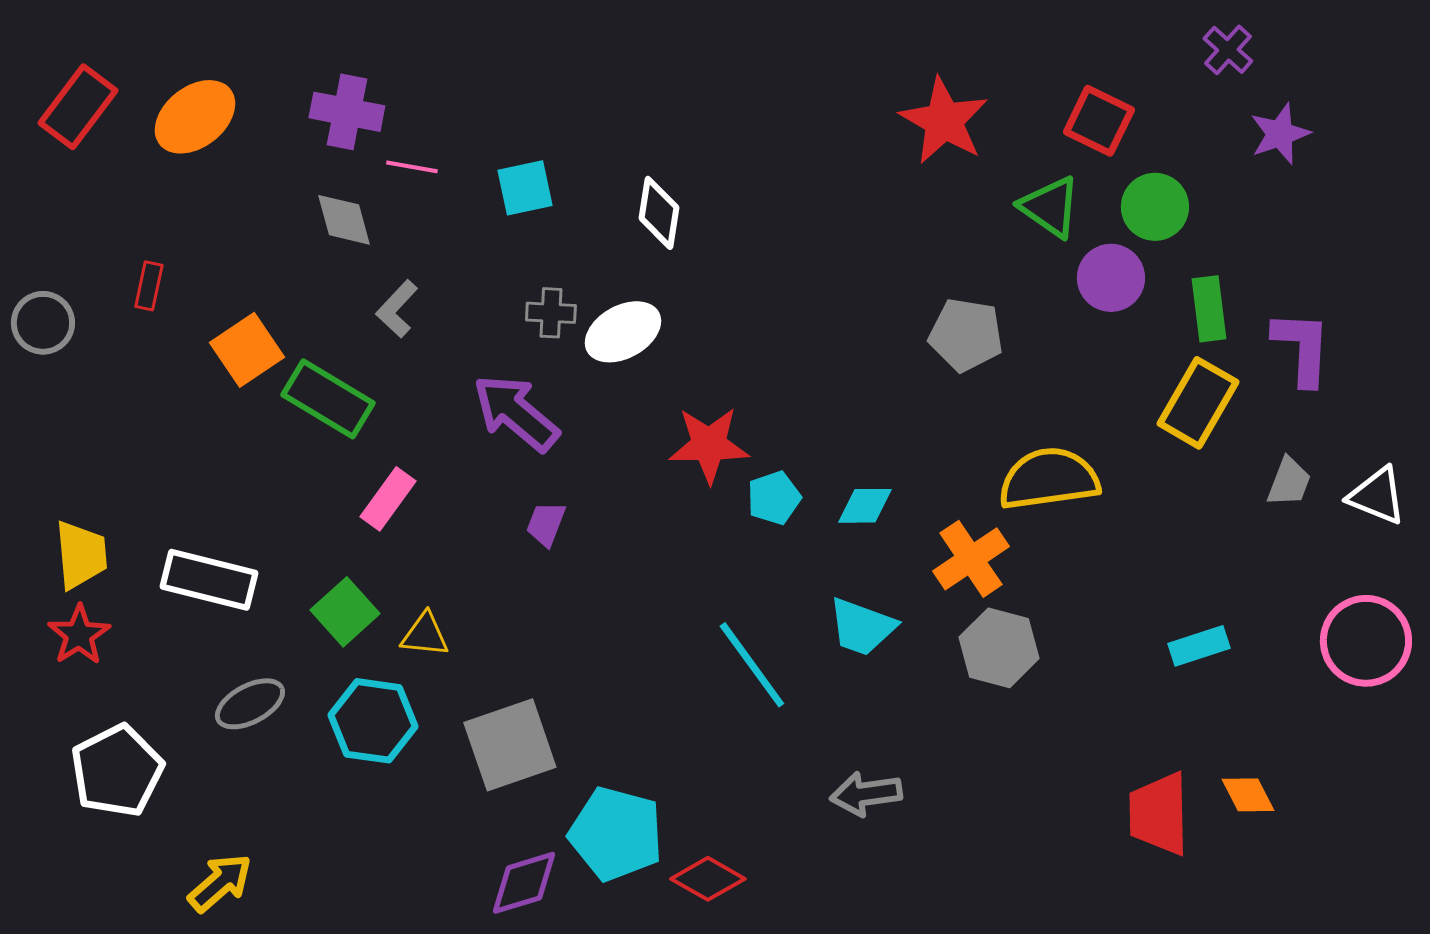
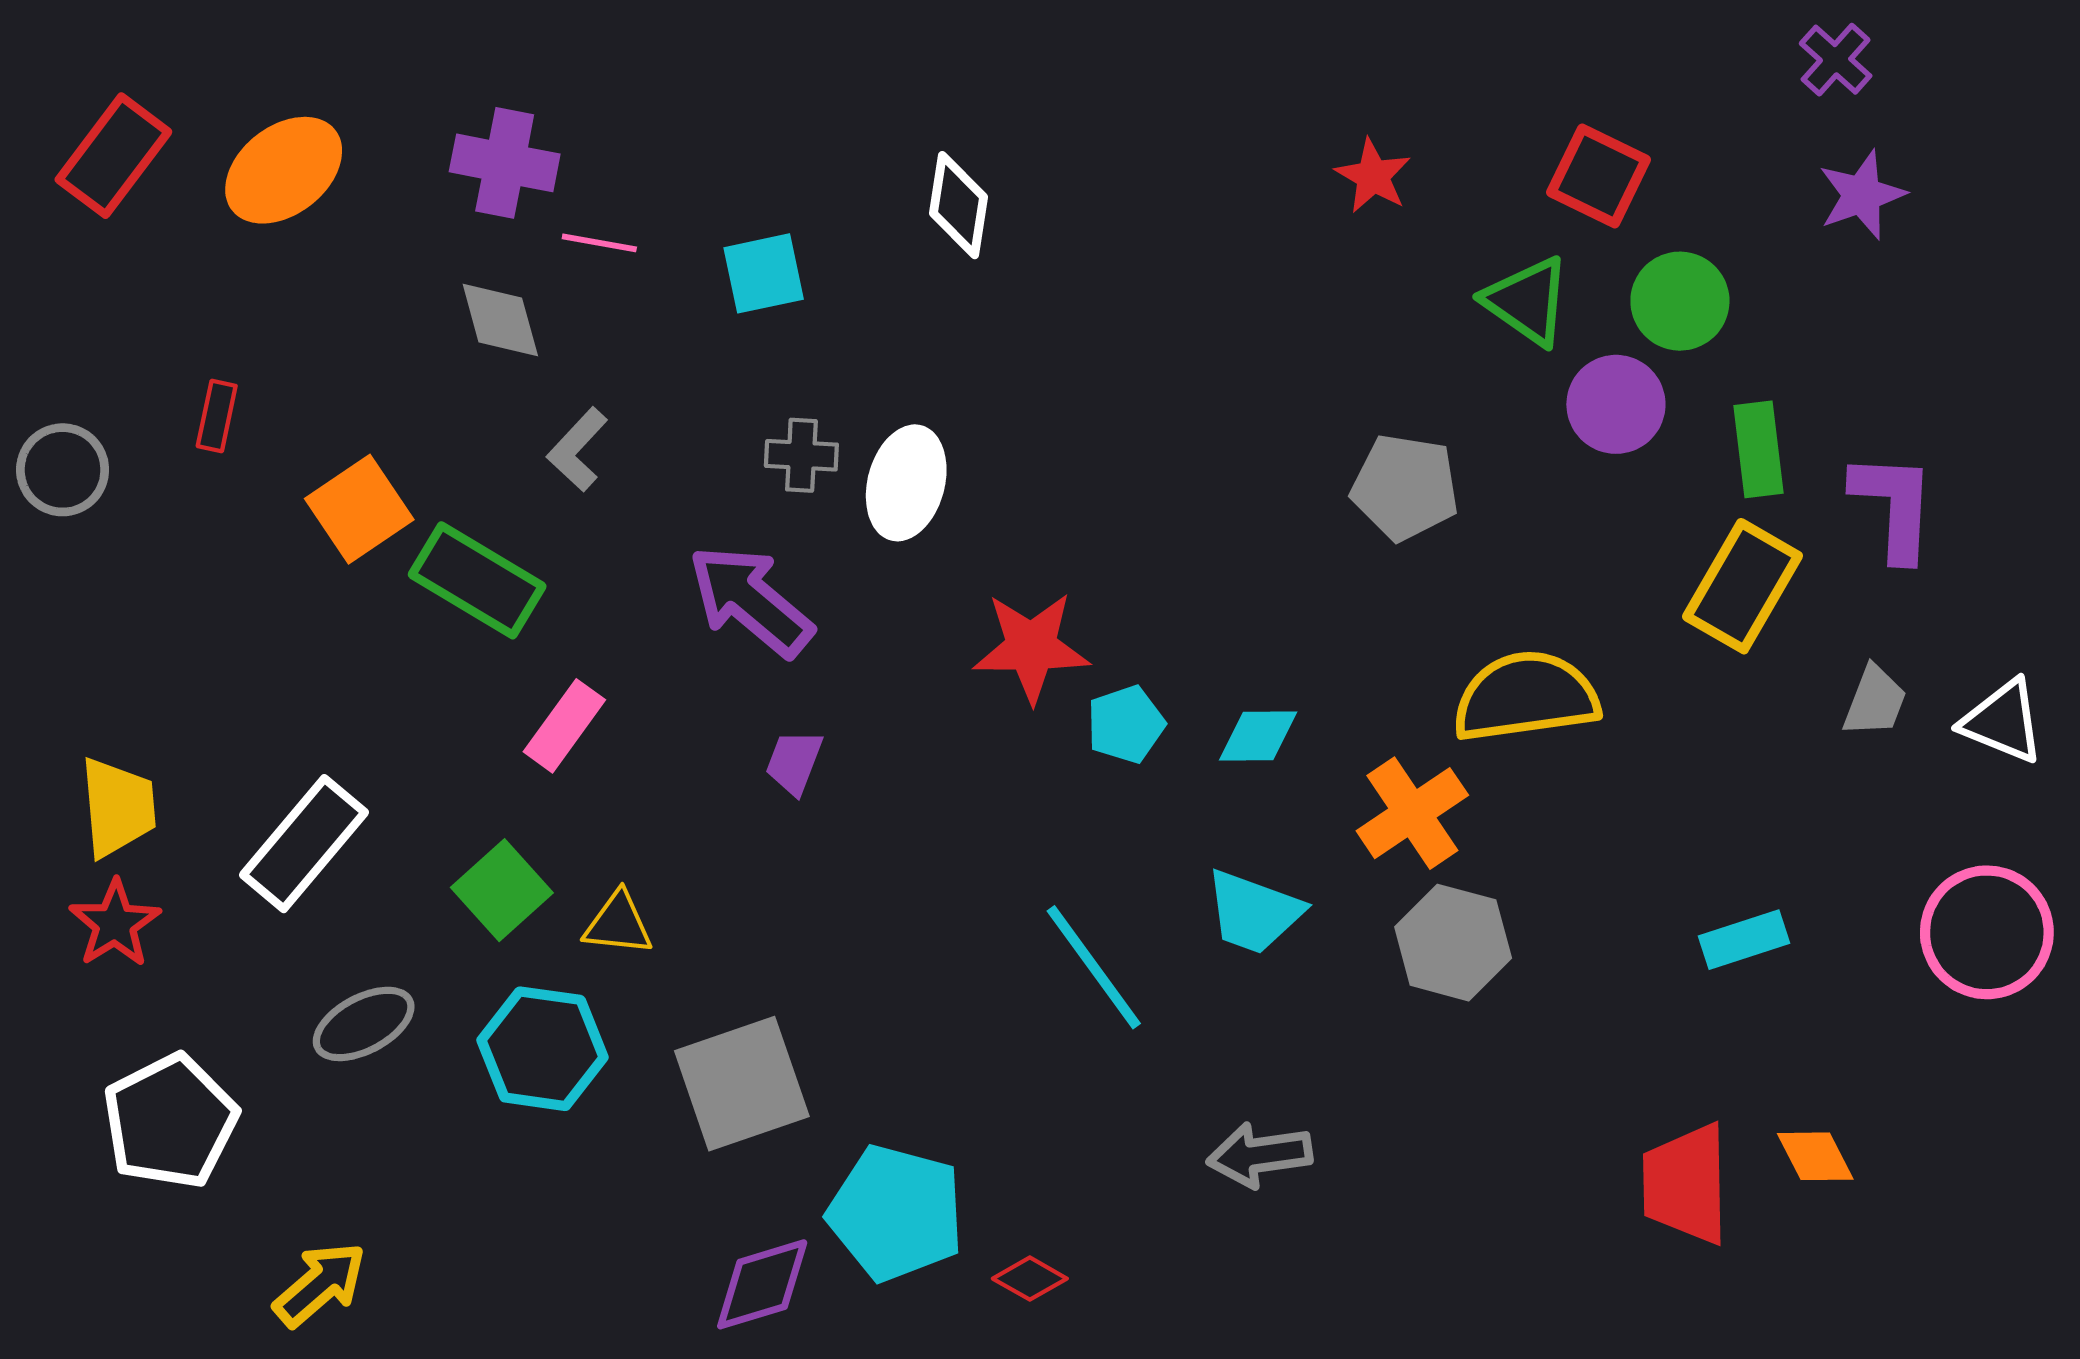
purple cross: (1228, 50) -> (1836, 60), moved
red star: (944, 121) -> (1373, 176), size x0.6
white diamond: (659, 213) -> (959, 205), moved
white ellipse: (623, 332) -> (906, 483), turned -46
white rectangle: (209, 580) -> (304, 844), turned -64
red diamond: (708, 879) -> (1030, 1279), size x0.7

